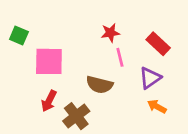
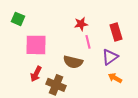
green square: (19, 36) -> (18, 19), moved
red rectangle: (158, 44) -> (116, 32), turned 30
brown cross: (76, 116) -> (56, 85), turned -30

